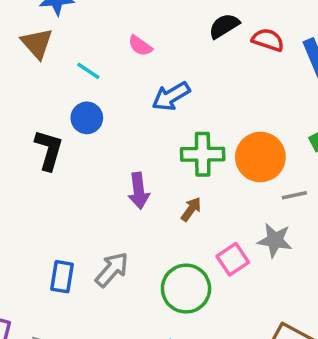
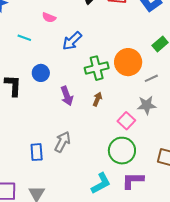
blue circle: (87, 118) -> (41, 73), moved
green circle: (186, 289) -> (122, 151), moved

